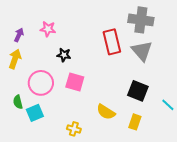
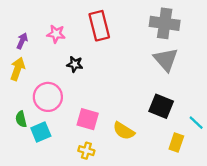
red rectangle: (112, 42) -> (99, 26), moved
pink square: (75, 82) -> (88, 119), moved
yellow rectangle: (135, 122) -> (176, 142), moved

